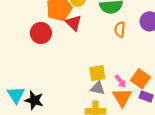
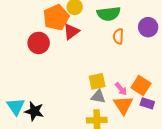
red triangle: (74, 23) -> (71, 32), turned 42

